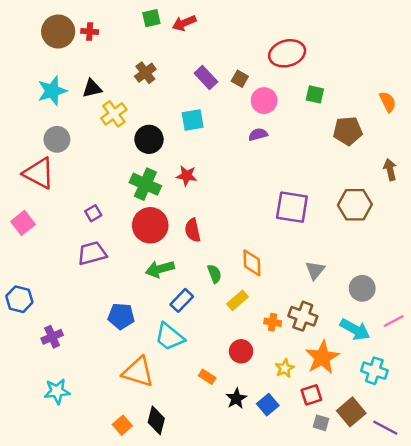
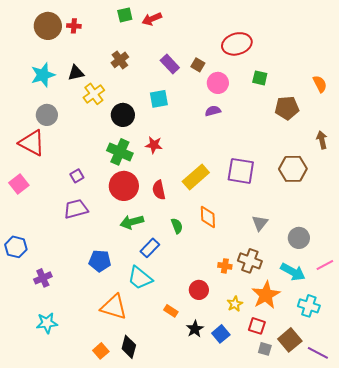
yellow rectangle: (237, 300) -> (196, 177), moved, size x1.5
red square: (311, 395) -> (257, 326), turned 36

